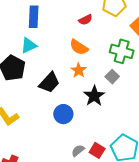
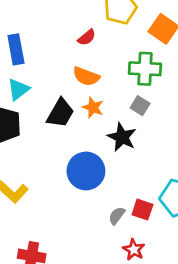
black trapezoid: (49, 83) -> (60, 113), moved
blue circle: (63, 114) -> (86, 171), size x1.4

